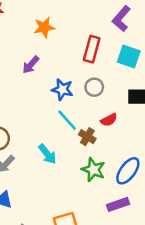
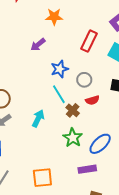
gray circle: (94, 87) -> (84, 80), moved
blue star: (62, 90) -> (60, 69), turned 30
cyan arrow: (47, 154) -> (38, 118), turned -126

